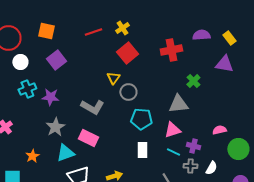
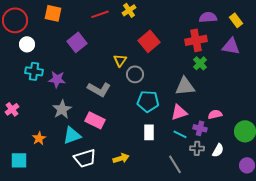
red cross: (171, 50) -> (196, 40), moved
red square: (127, 53) -> (149, 41), moved
purple square: (56, 60) -> (77, 42), moved
cyan cross: (27, 89) -> (34, 71), turned 30
pink semicircle: (219, 130) -> (215, 114), moved

